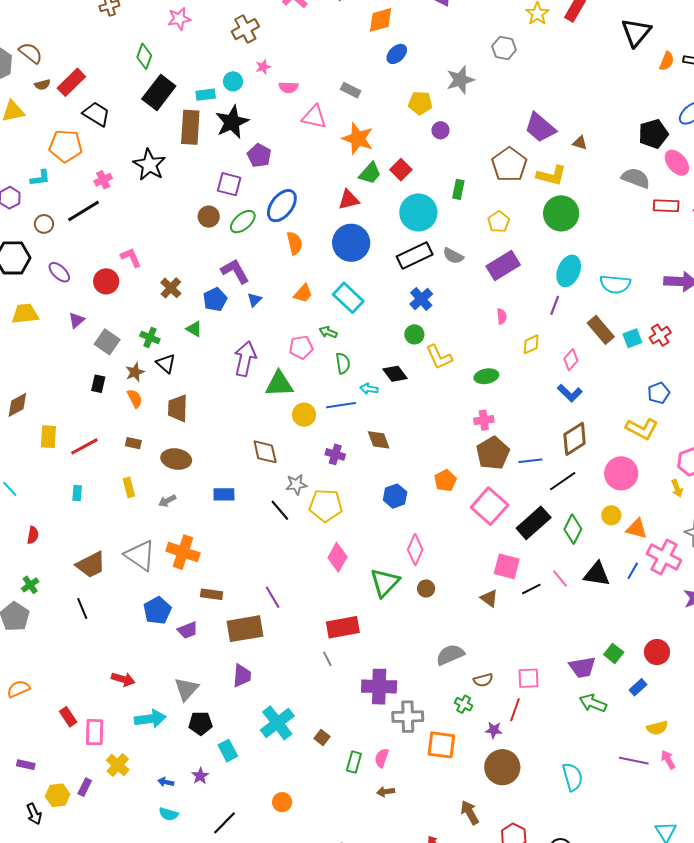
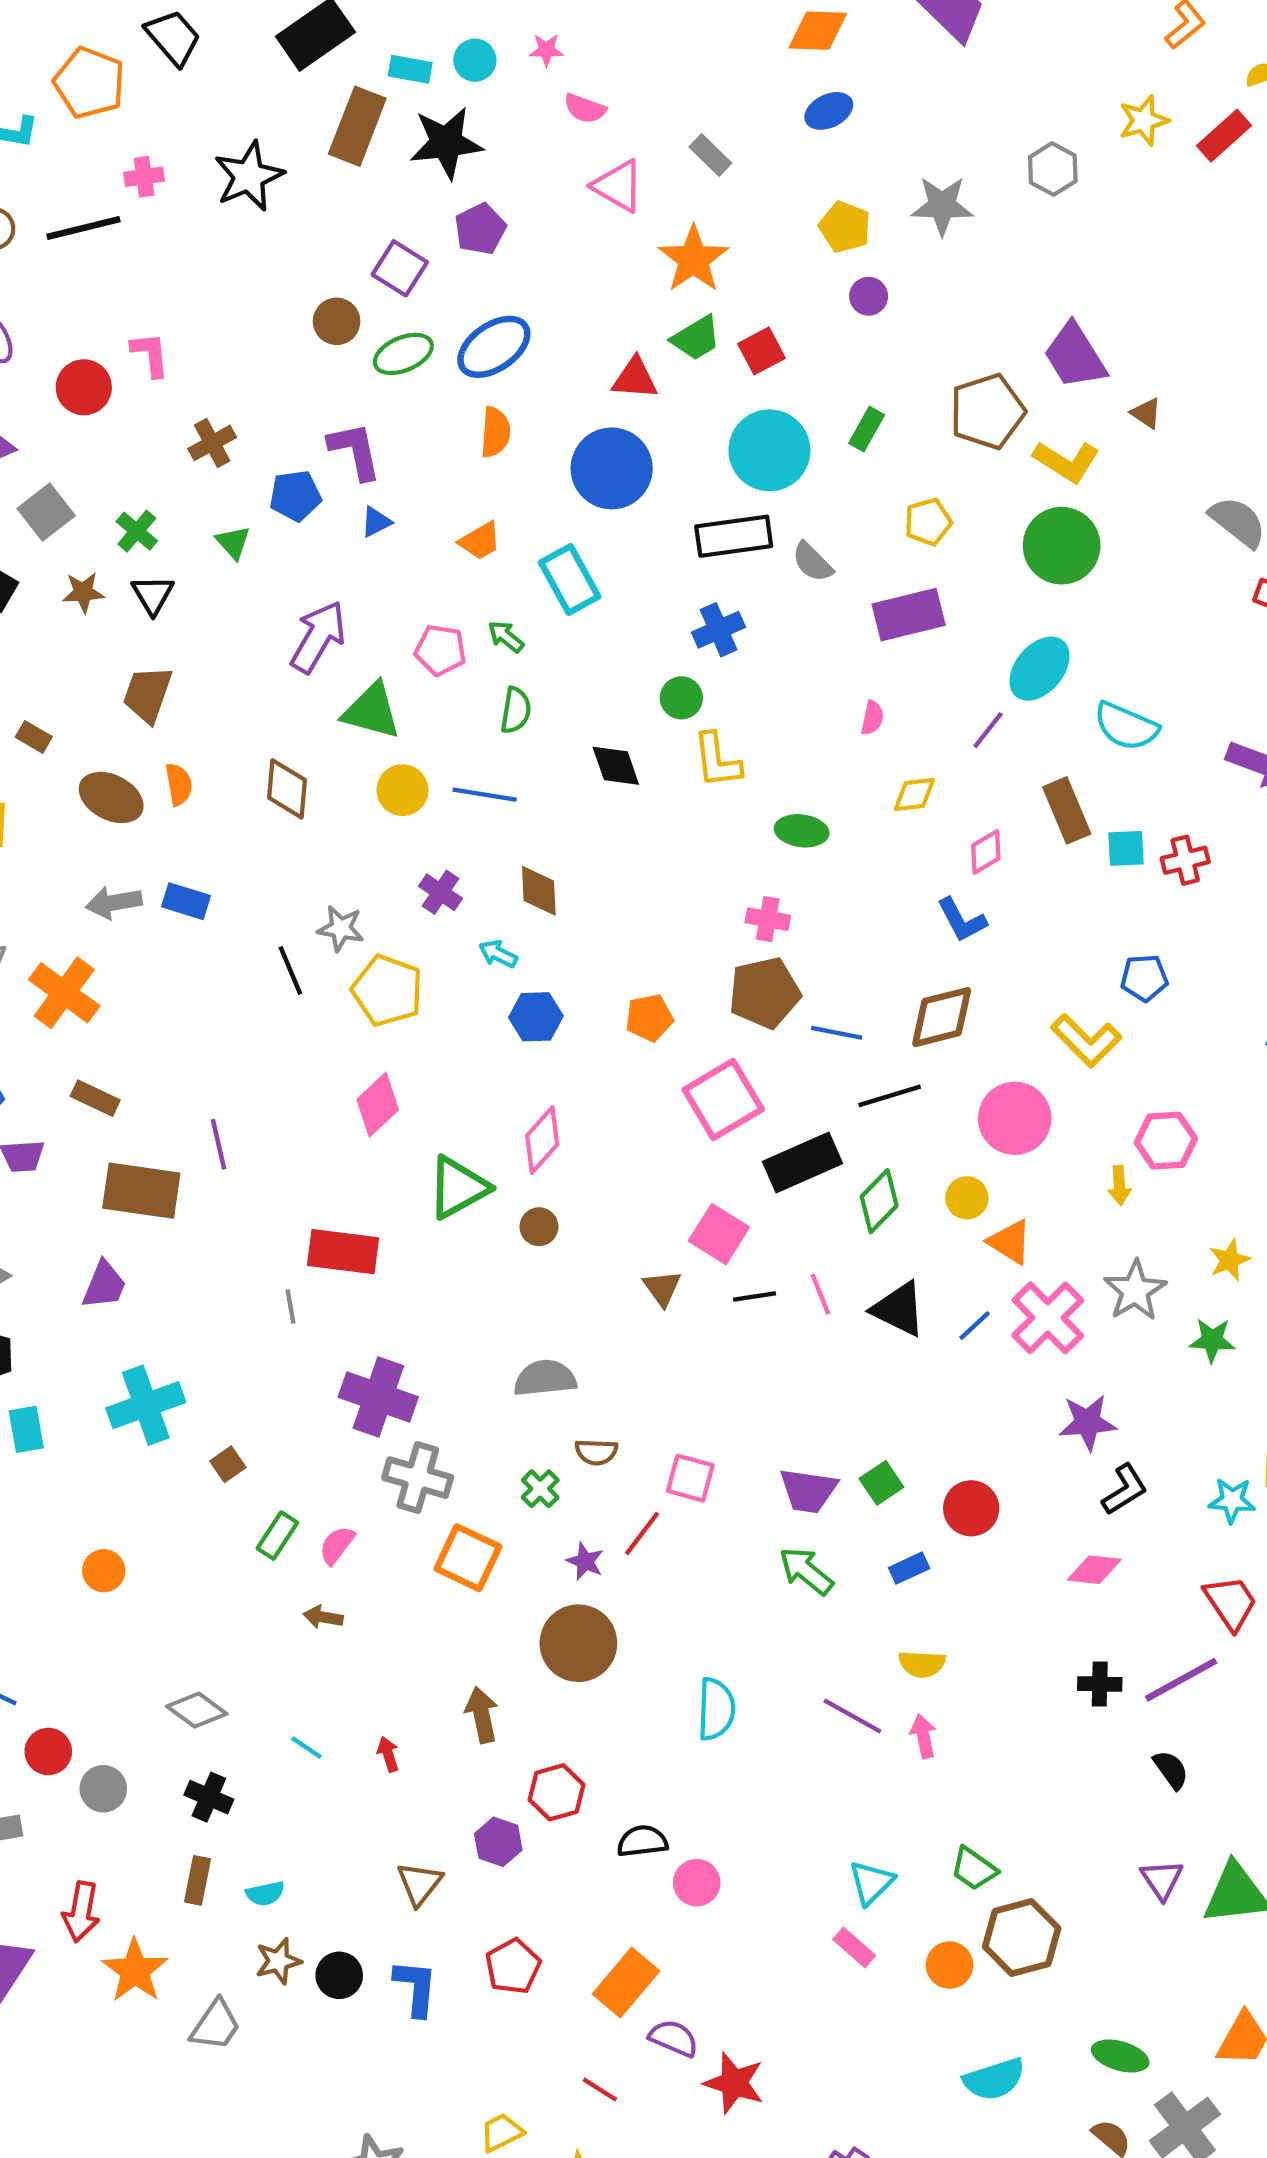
cyan arrow: (369, 389) -> (498, 954), moved
orange semicircle: (135, 398) -> (179, 784), moved
brown diamond: (265, 452) -> (287, 789), moved
gray arrow: (167, 501) -> (114, 903), moved, size x1.4

